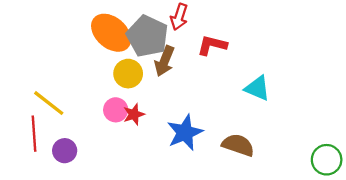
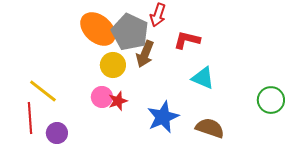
cyan triangle: (257, 88) -> (203, 78), moved
green circle: (327, 160) -> (271, 100), moved

